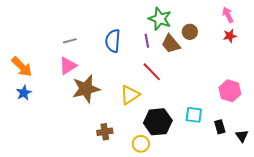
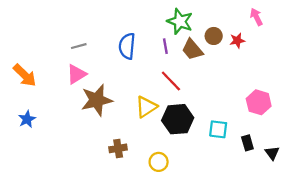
red star: (230, 36) -> (237, 40), moved
blue star: (24, 93) -> (27, 119), moved
black hexagon: (158, 122) -> (178, 119), moved

